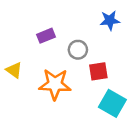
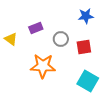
yellow triangle: (14, 70) -> (11, 39), moved
red square: (98, 71) -> (84, 47), moved

